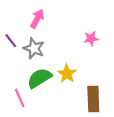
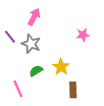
green semicircle: (39, 78) -> (36, 71), size x0.6
brown rectangle: (93, 99) -> (73, 90), moved, size x0.7

